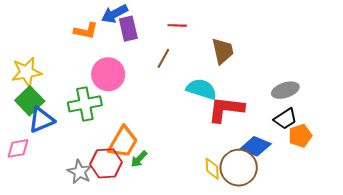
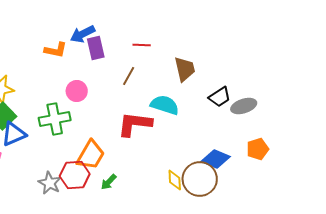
pink circle: (108, 74) -> (77, 91), size x0.7
red L-shape: (226, 109) -> (135, 124), moved
black trapezoid: (285, 119) -> (220, 97), moved
green arrow: (139, 159) -> (109, 182), moved

